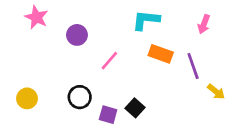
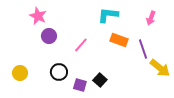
pink star: (36, 17) -> (38, 16), moved
purple circle: (77, 35) -> (49, 36), moved
yellow arrow: (216, 92) -> (160, 68), size x1.5

